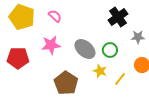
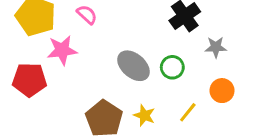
pink star: (51, 45) -> (62, 50), moved
yellow star: (100, 71) -> (144, 115), moved

